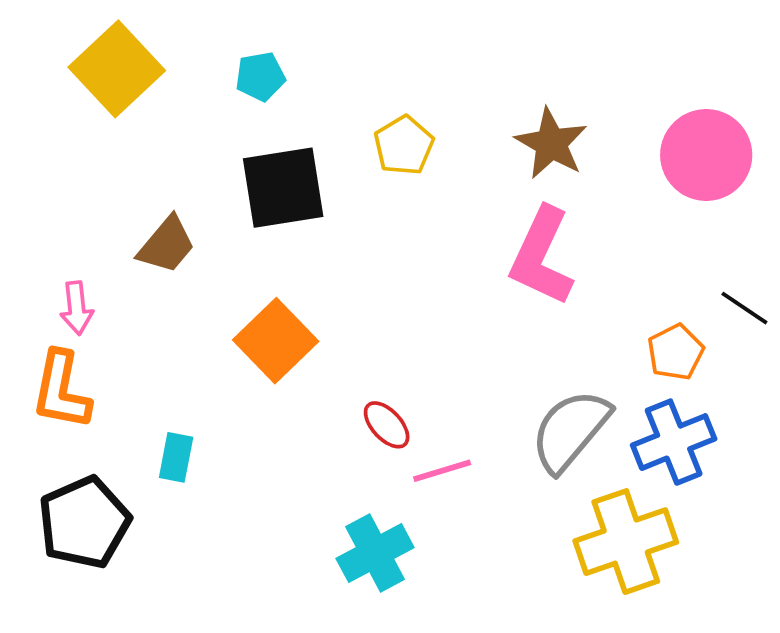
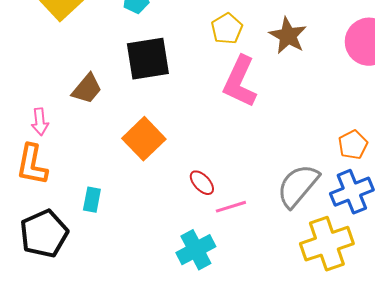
yellow pentagon: (404, 145) -> (227, 29), moved
pink L-shape: (542, 256) -> (240, 82), moved

